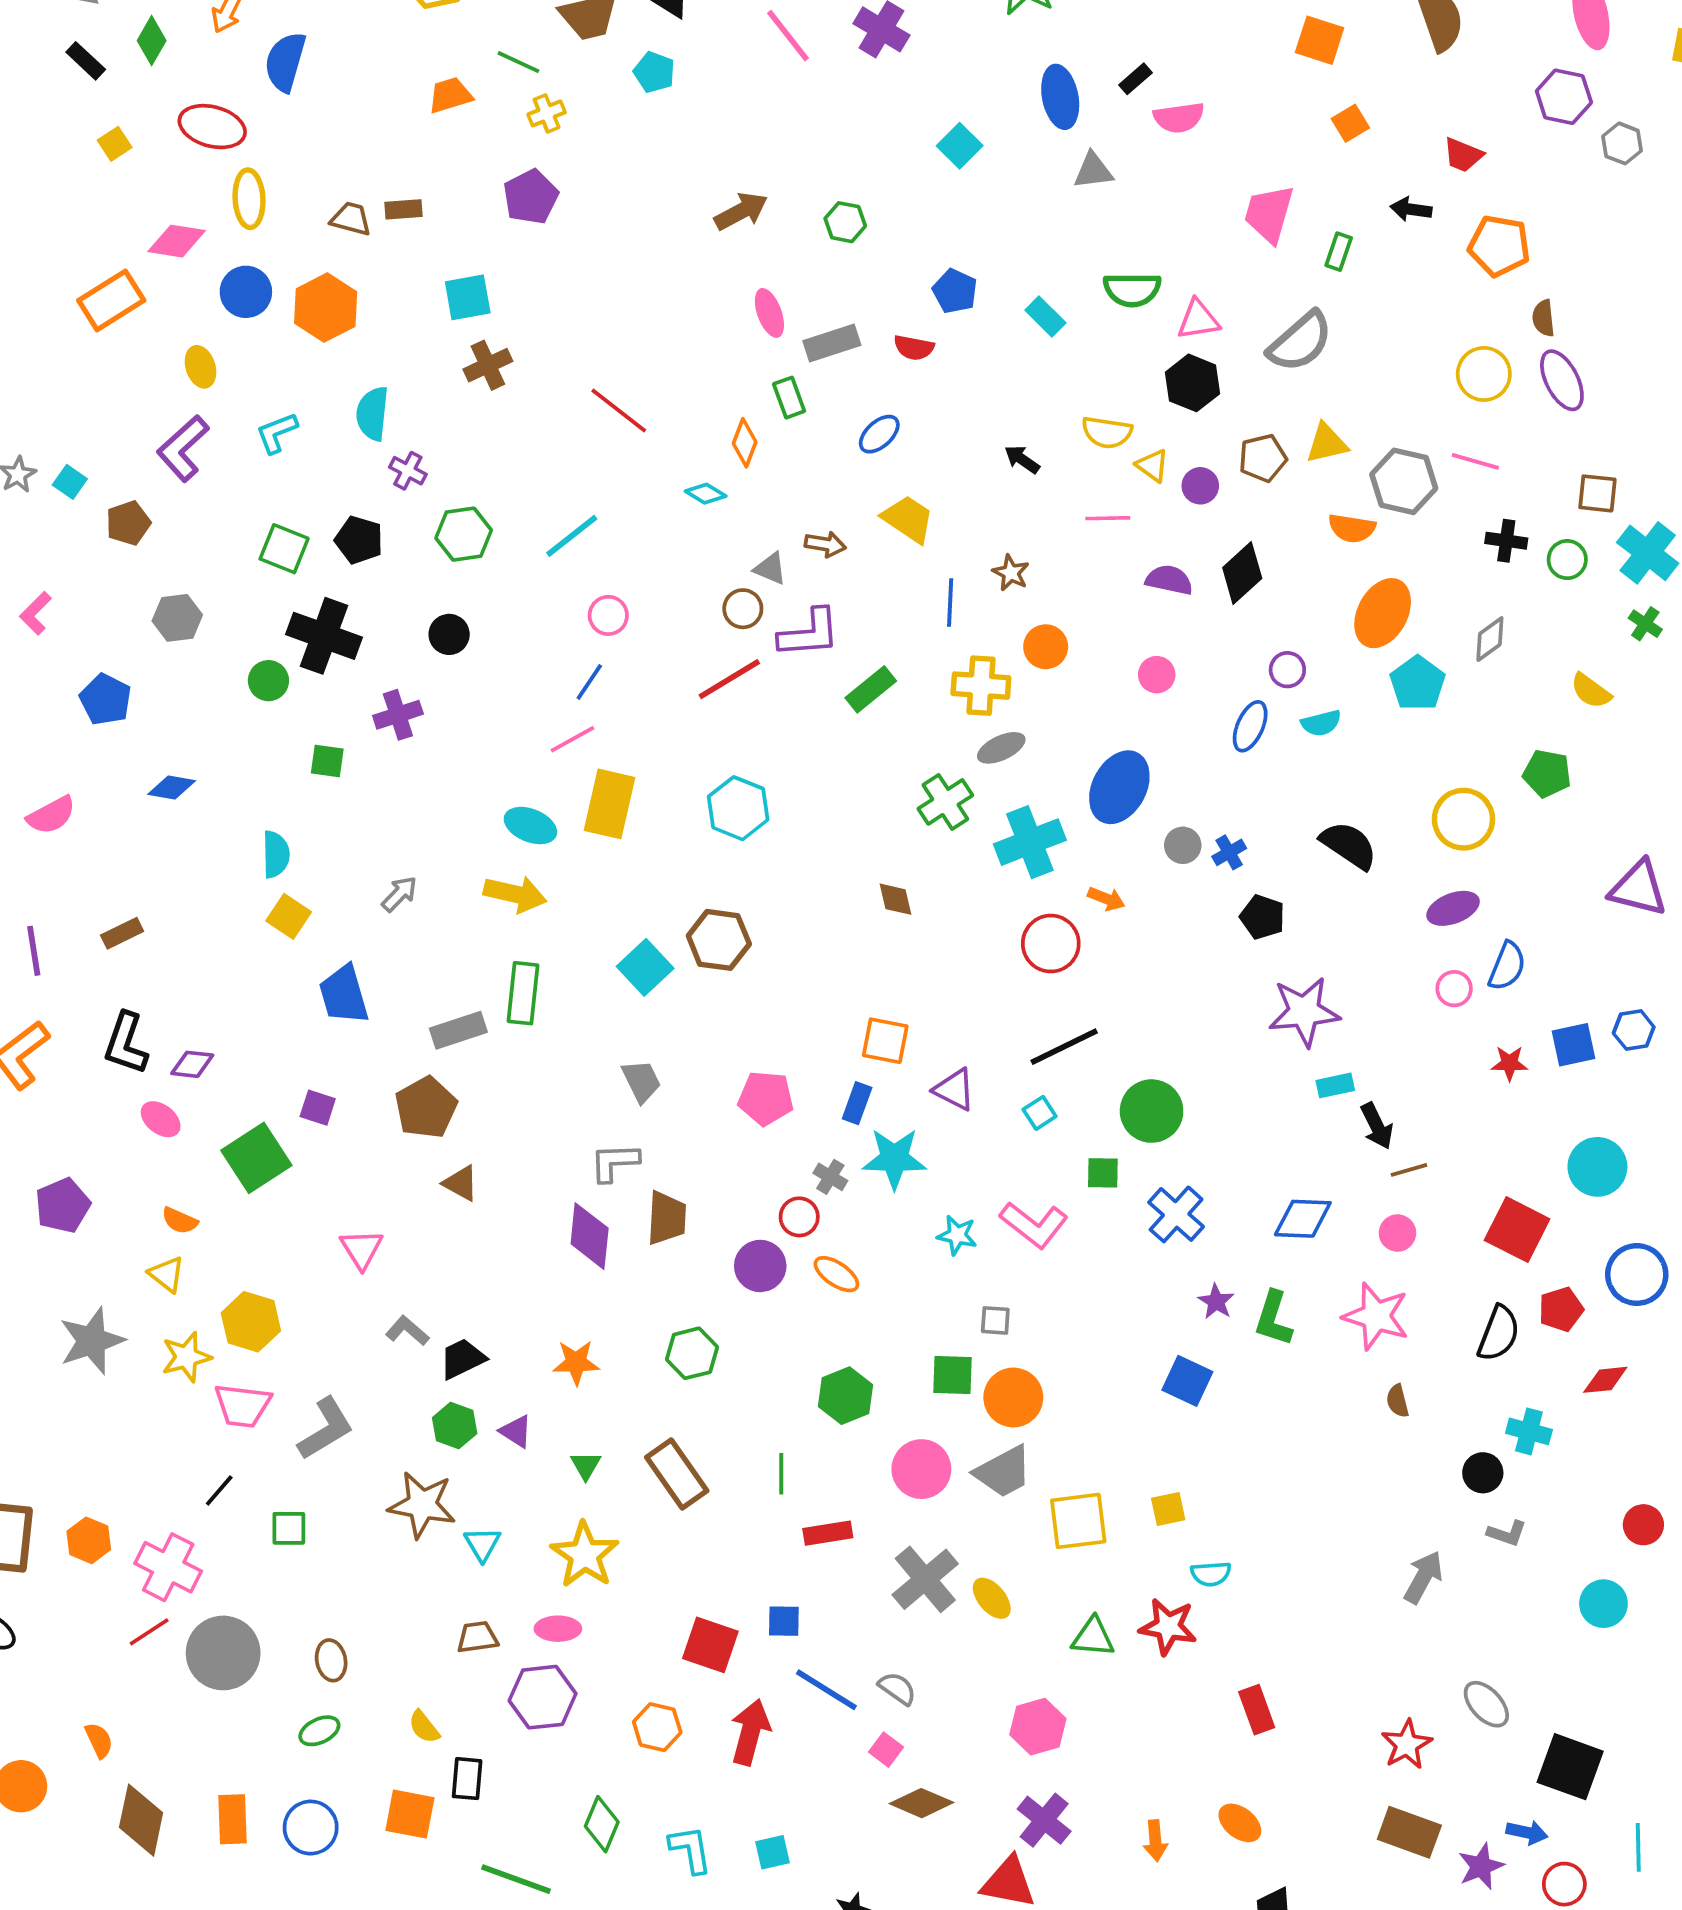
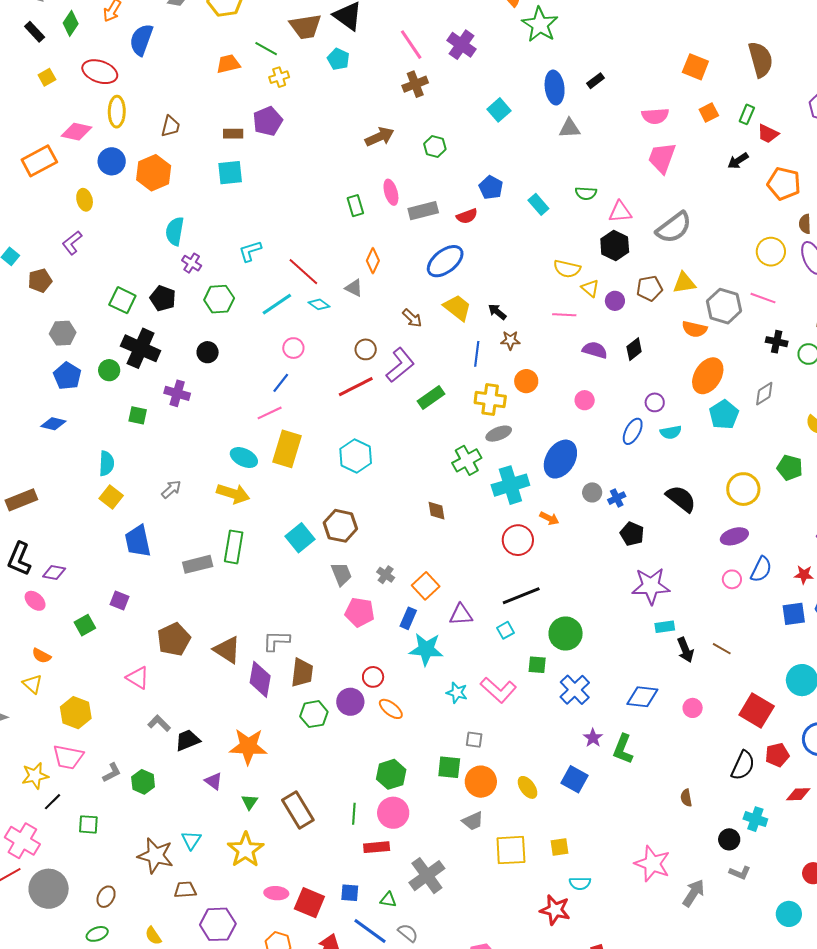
pink semicircle: (1179, 118) -> (655, 116), moved
brown rectangle: (403, 209) -> (233, 134), moved
black arrow: (1411, 209) -> (738, 161), turned -45
brown trapezoid: (351, 219) -> (171, 126), turned 85
green rectangle: (1339, 252) -> (747, 114), moved
green semicircle: (1132, 290) -> (586, 193), size x0.7
red semicircle: (914, 348) -> (467, 216), turned -35
brown cross: (488, 365) -> (415, 84), moved
green rectangle: (789, 398) -> (355, 206), moved
red line: (619, 411) -> (303, 272), moved
cyan L-shape: (277, 433) -> (250, 251), moved
blue ellipse: (879, 434) -> (445, 261), size x1.6
purple L-shape: (183, 448) -> (72, 243), size x0.7
black arrow: (1022, 459) -> (497, 312), moved
cyan diamond: (706, 494) -> (319, 304), moved
brown arrow: (825, 544) -> (412, 318), turned 30
gray triangle: (770, 569) -> (354, 288), moved
brown star: (1011, 573) -> (510, 340), turned -30
black diamond: (1242, 573) -> (634, 349), size x0.7
purple L-shape: (809, 633) -> (400, 365), turned -39
blue pentagon: (106, 699) -> (67, 376), moved
purple cross: (398, 715) -> (177, 393), turned 30
brown rectangle: (122, 933) -> (21, 500), size x1.4
orange square: (885, 1041) -> (426, 586), turned 32
red star: (1509, 1063) -> (804, 575), moved
gray trapezoid: (641, 1081) -> (341, 574), moved
purple triangle: (954, 1090) -> (461, 615), turned -35
brown pentagon: (426, 1107) -> (174, 639), moved
green square: (256, 1158) -> (85, 625), size x0.6
brown line: (1409, 1170) -> (722, 649), moved, turned 42
gray cross: (830, 1177) -> (386, 575), moved
brown triangle: (461, 1183) -> (227, 650), moved, size x1.4
pink triangle: (362, 1249) -> (138, 678), turned -30
pink star: (1376, 1316) -> (652, 864), moved
green hexagon: (692, 1353) -> (314, 714), moved
yellow star: (186, 1357) -> (35, 776), moved
orange star: (576, 1362) -> (248, 746), size x1.5
green hexagon: (455, 1426) -> (143, 782), moved
gray L-shape: (326, 1429) -> (112, 773), size x0.6
pink circle: (921, 1469) -> (393, 813), moved
gray trapezoid: (1003, 1472) -> (473, 821), size x0.7
brown star: (422, 1505) -> (156, 856), moved
yellow ellipse: (992, 1598) -> (527, 787), moved
pink ellipse: (558, 1629) -> (276, 893), moved
green triangle: (1093, 1637) -> (388, 900), moved, size x0.7
brown ellipse: (331, 1660) -> (106, 897), turned 35

